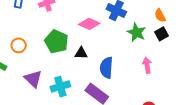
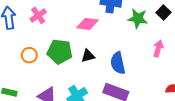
orange circle: (19, 45) -> (29, 55), moved
pink arrow: (147, 65) -> (158, 48), turned 42

